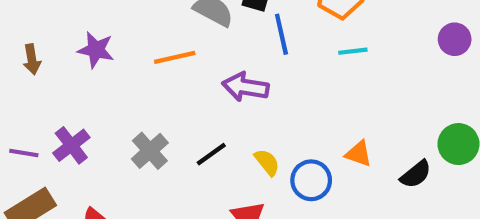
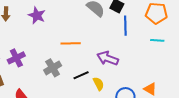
orange line: (175, 57) -> (71, 43), moved
purple arrow: (245, 87) -> (108, 58), moved
yellow semicircle: (267, 162) -> (98, 84), moved

